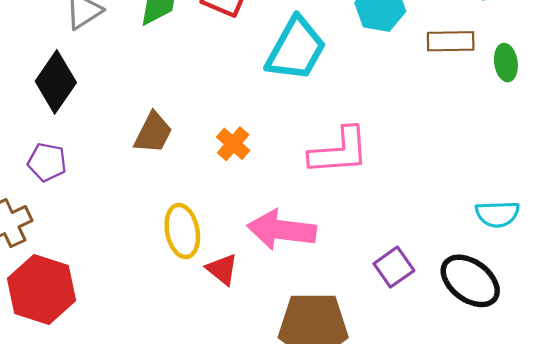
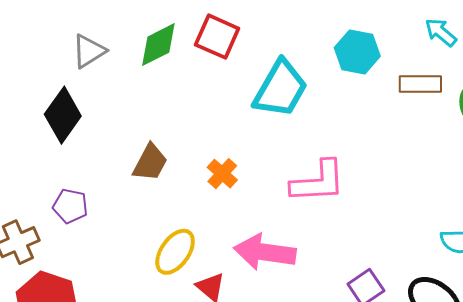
purple pentagon: (47, 162) -> (70, 206), moved
yellow ellipse: (182, 231) -> (175, 252), turned 45

